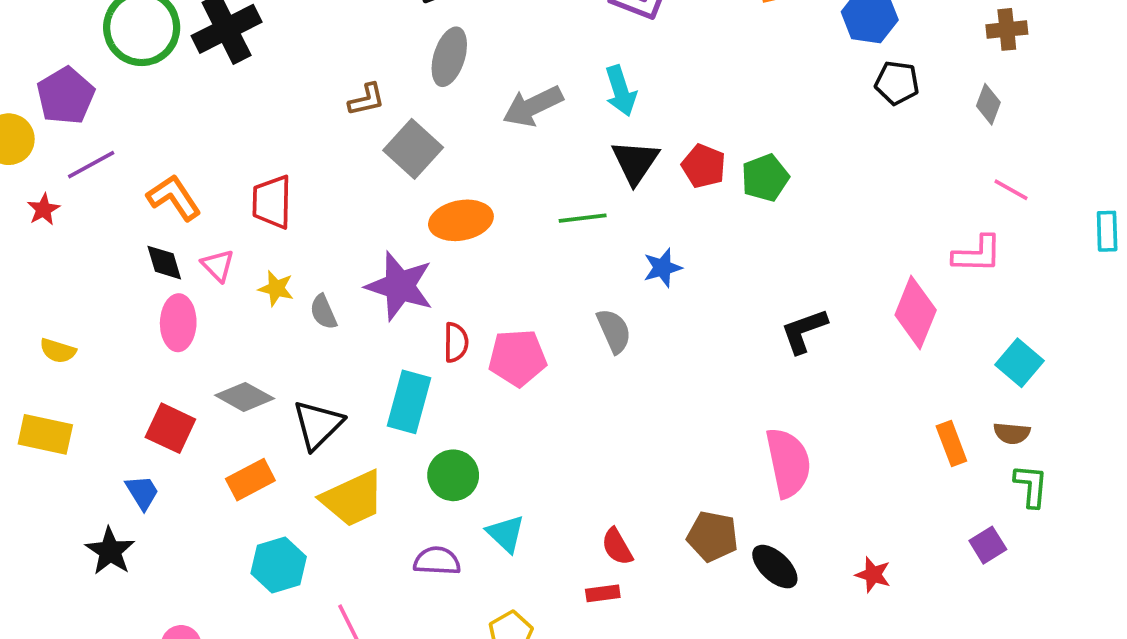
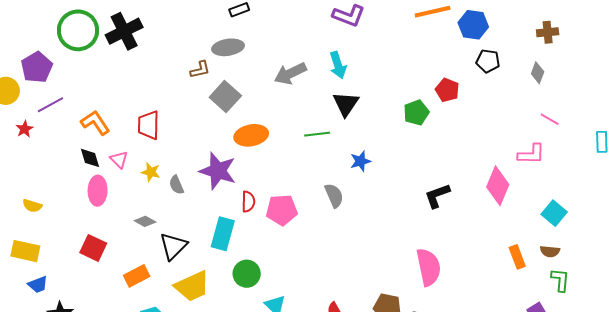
gray ellipse: (449, 57) -> (228, 47), moved, turned 64
red pentagon: (704, 166) -> (447, 90), moved
gray diamond: (245, 397) -> (145, 221), moved, size x0.7
blue trapezoid: (142, 492) -> (38, 285), moved, turned 100

